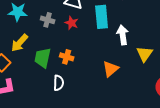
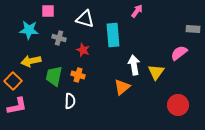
red star: (72, 23) -> (83, 50), moved
white arrow: (123, 35) -> (134, 65), moved
yellow arrow: (20, 43) -> (31, 61), turned 36

